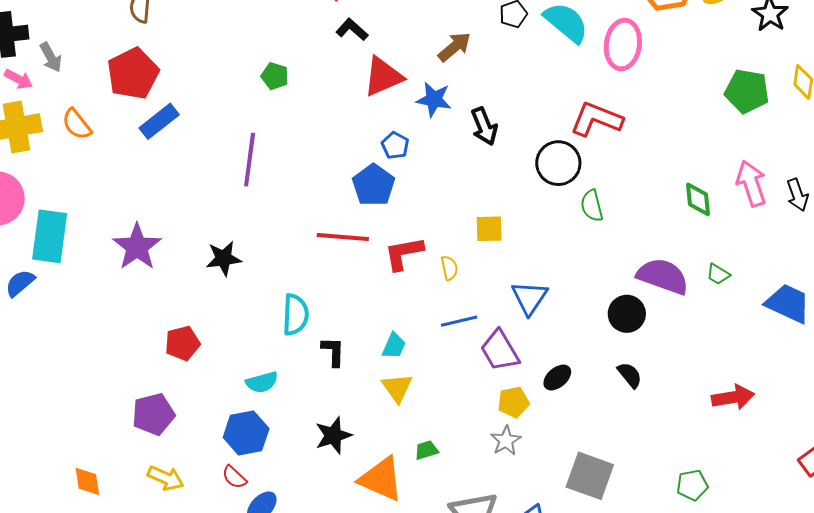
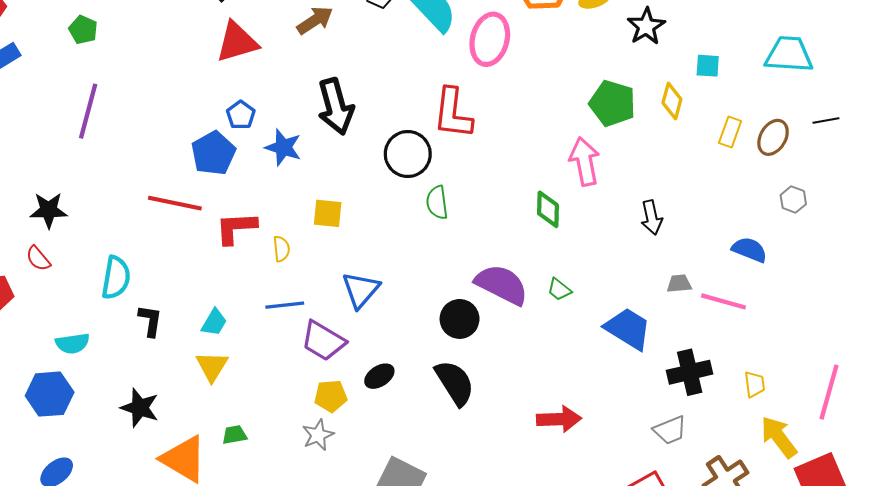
green pentagon: (275, 76) -> (83, 30), moved
blue star: (434, 99) -> (283, 147), moved
red L-shape: (596, 119) -> (453, 113), turned -112
black arrow: (484, 126) -> (336, 107), size x1.4
pink arrow: (751, 183) -> (584, 161), moved
purple trapezoid: (500, 351) -> (323, 341), turned -36
black semicircle: (630, 375) -> (455, 383), size x1.6
black star: (333, 435) -> (140, 408), turned 30
red semicircle: (234, 477) -> (38, 259), moved

